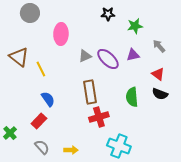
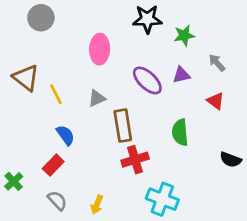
black star: (108, 14) -> (147, 19), size x1.5
pink ellipse: (61, 34) -> (100, 49), moved
gray triangle: (85, 56) -> (97, 98), moved
black semicircle: (160, 94) -> (231, 160), moved
yellow arrow: (71, 150) -> (97, 205), turned 112

